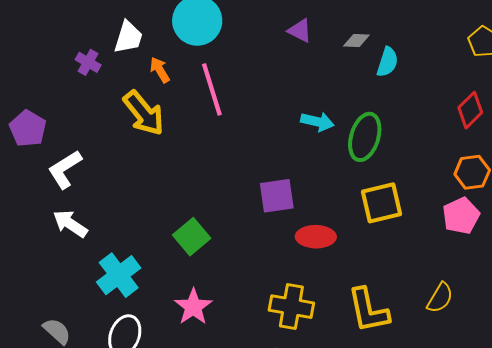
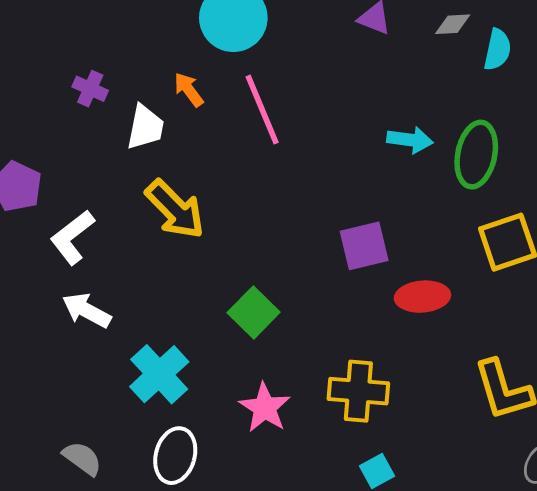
white trapezoid: (128, 37) -> (145, 127), moved
yellow arrow: (144, 113) -> (175, 209), moved
yellow cross: (291, 307) -> (358, 391), moved

